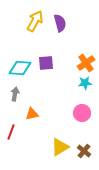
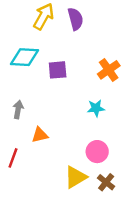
cyan diamond: (20, 68) -> (24, 57), moved
cyan star: (85, 83) -> (96, 108), moved
pink circle: (82, 113) -> (97, 152), moved

